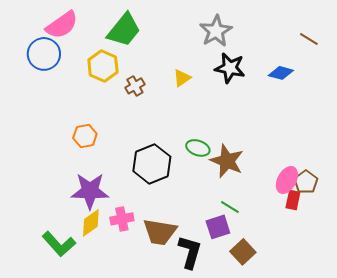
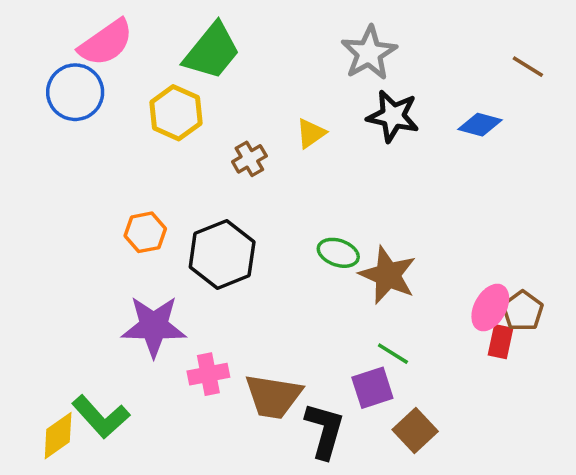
brown cross: (135, 86) -> (249, 159), moved
black hexagon: (152, 164) -> (222, 255), moved
yellow diamond: (91, 223) -> (58, 436), moved

